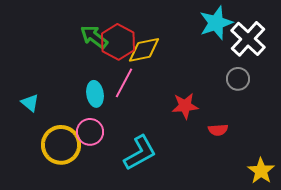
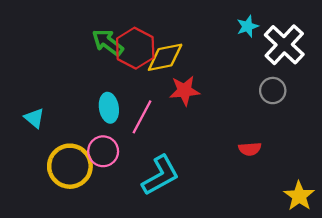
cyan star: (216, 23) -> (248, 26), size x0.6
pink line: (124, 83) -> (142, 117), moved
red star: (185, 106) -> (184, 91), moved

